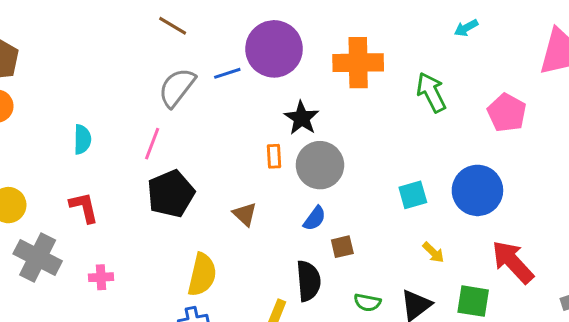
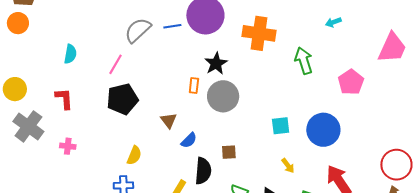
blue semicircle: (315, 218) -> (189, 140), moved
yellow semicircle: (202, 275) -> (134, 155), size x0.7

